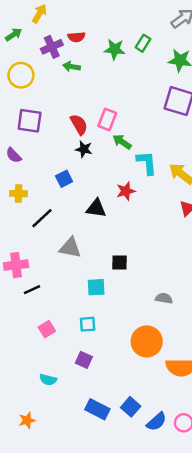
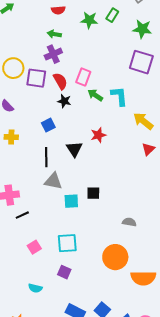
purple cross: (52, 47) -> (53, 54), moved
yellow circle: (21, 75) -> (13, 68), moved
purple square: (30, 121) -> (36, 78), moved
cyan L-shape: (147, 163) -> (119, 96), moved
black triangle: (96, 208) -> (74, 149), turned 48
black line: (42, 218) -> (46, 157), moved, turned -48
cyan square: (96, 287) -> (71, 201), moved
cyan square: (88, 324) -> (67, 243), size x1.5

